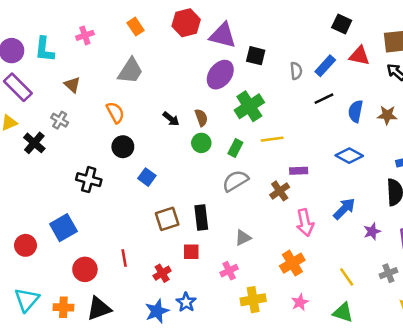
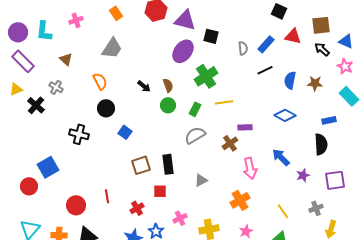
blue arrow: (344, 209) -> (281, 157), turned -90
blue square: (63, 228) -> (48, 167), moved
pink cross: (229, 271) -> (180, 218), moved

